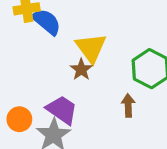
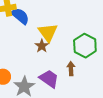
purple trapezoid: (62, 110) -> (49, 79), moved

